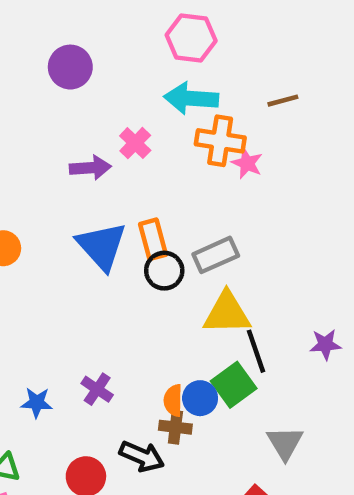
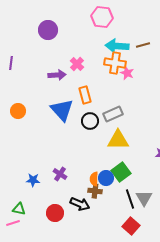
cyan arrow: (191, 98) -> (117, 46), moved
orange rectangle: (153, 239) -> (85, 95), moved
black line: (256, 351) -> (130, 199), moved

